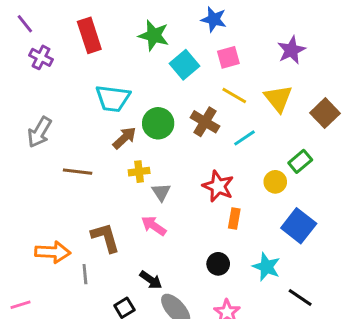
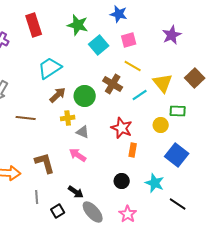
cyan trapezoid: (113, 98) -> (50, 68), turned 140
yellow triangle: (278, 98) -> (163, 83), moved
green circle: (158, 123) -> (85, 96), moved
green rectangle: (300, 161) -> (178, 111), turned 42
gray triangle: (161, 192) -> (83, 132), turned -32
gray line: (85, 274) -> (37, 197), moved

